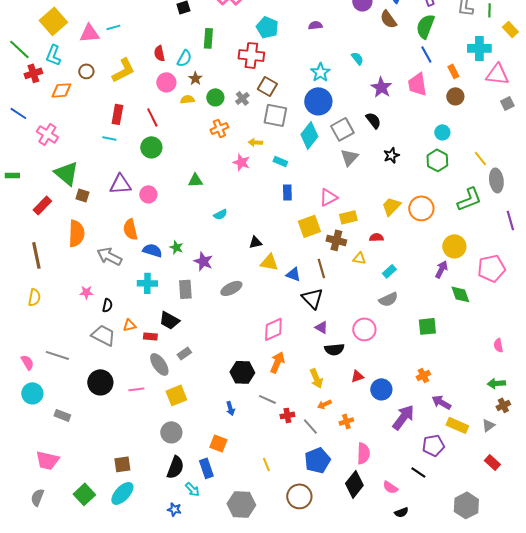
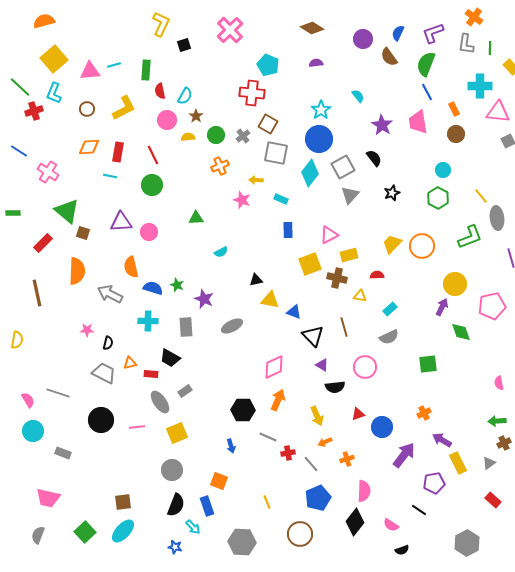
green rectangle: (208, 38) -> (146, 70), moved
orange diamond: (61, 90) -> (89, 147), moved
brown line: (321, 268) -> (344, 327), moved
yellow semicircle: (34, 297) -> (17, 340), moved
yellow rectangle: (457, 425) -> (458, 463), turned 40

